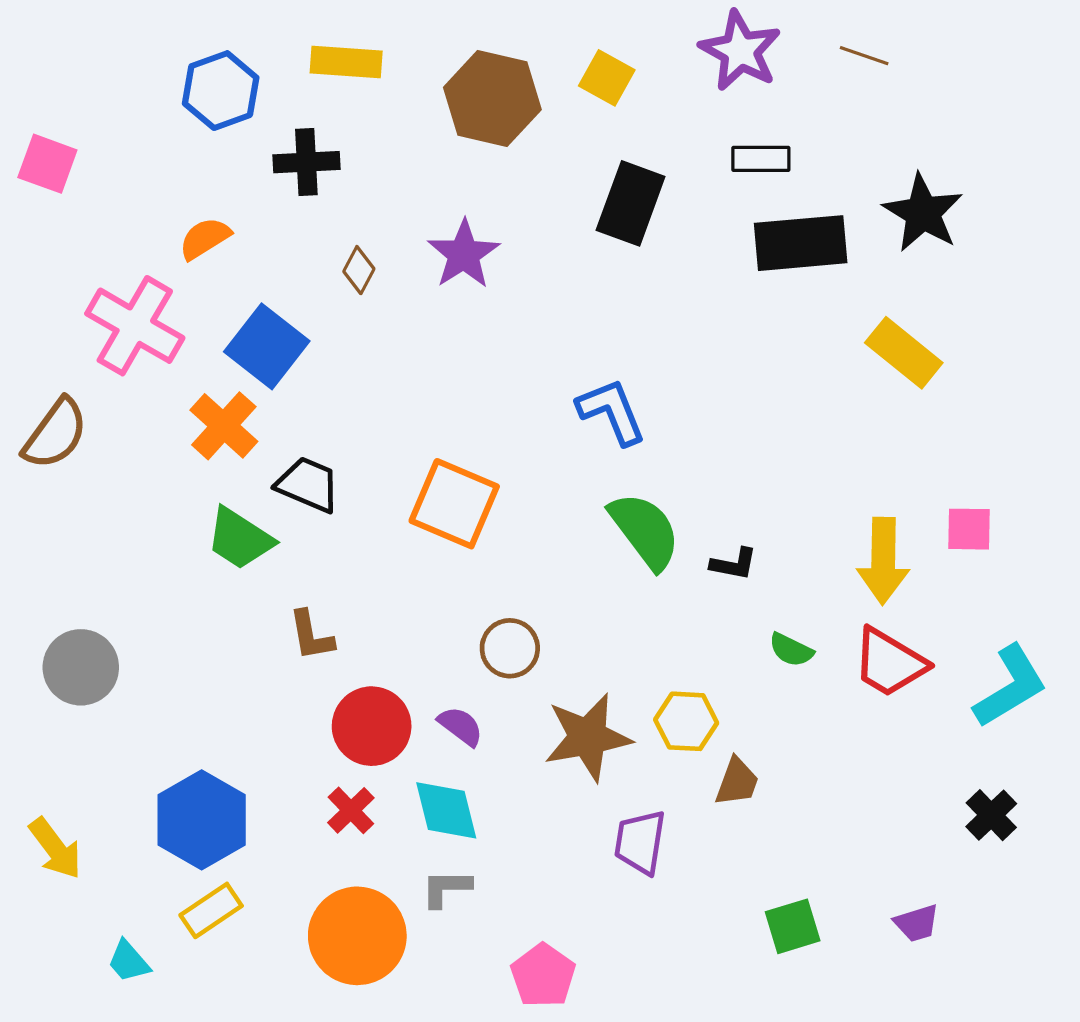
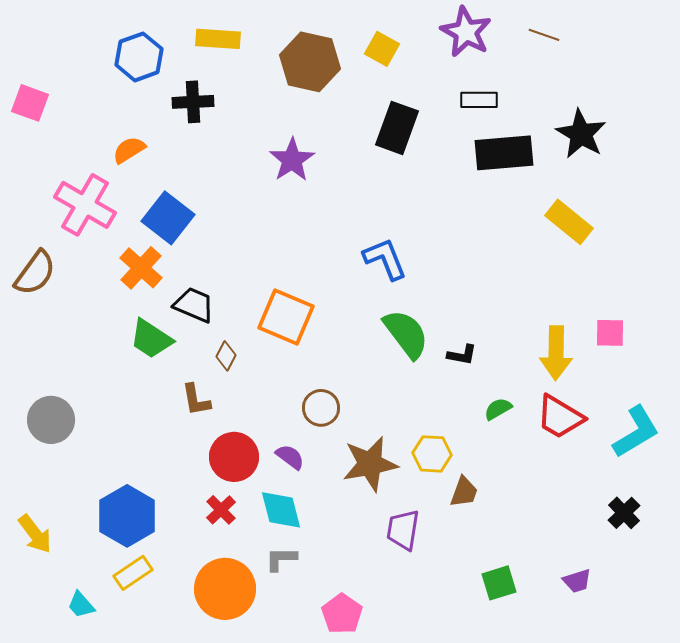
brown diamond: (359, 270) -> (226, 356), moved
green semicircle: (791, 650) -> (498, 409), turned 124

